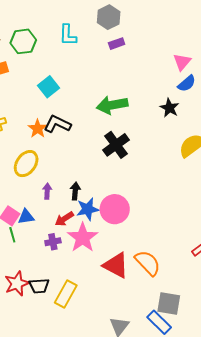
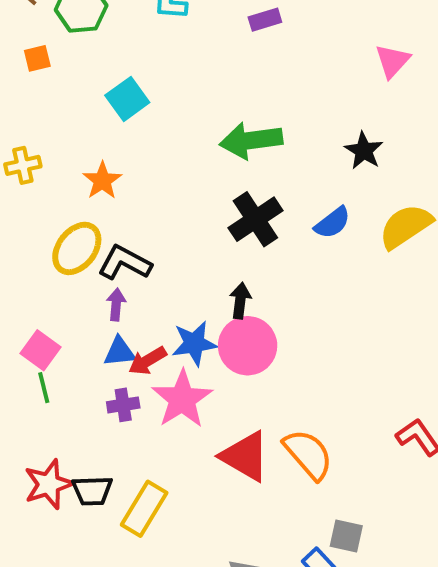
blue semicircle: (187, 84) -> (332, 223), moved
black L-shape: (57, 124) -> (125, 263), moved
black arrow: (75, 191) -> (240, 301), moved
blue triangle: (26, 217) -> (120, 352), moved
gray square: (169, 303) -> (346, 536), size x0.7

